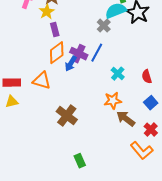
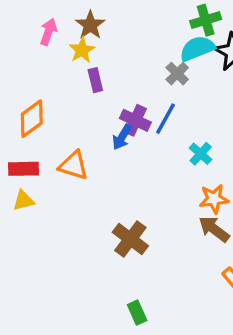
orange diamond: (57, 53) -> (32, 119), moved
orange star: (113, 101) -> (214, 199), moved
brown cross: (67, 116) -> (130, 239), moved
green rectangle: (80, 161) -> (137, 313), moved

